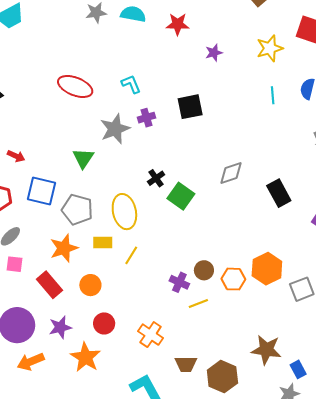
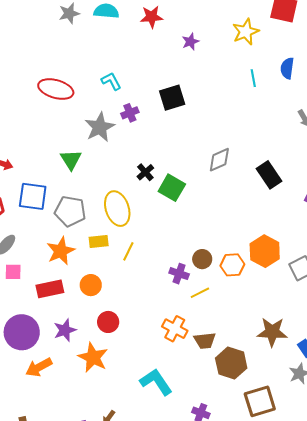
red rectangle: (49, 285) -> (50, 289), turned -56
orange cross: (151, 335) -> (175, 329), moved
brown trapezoid: (186, 364) -> (205, 341), moved

